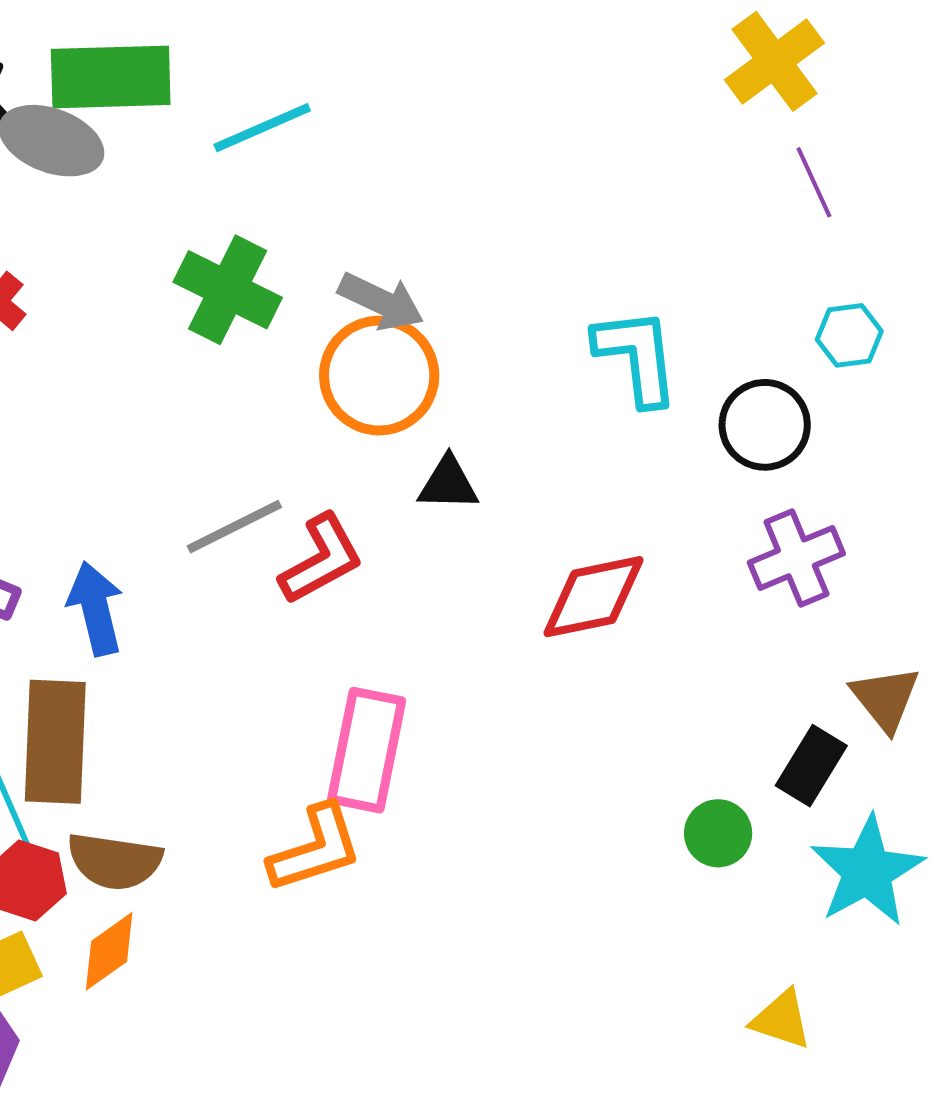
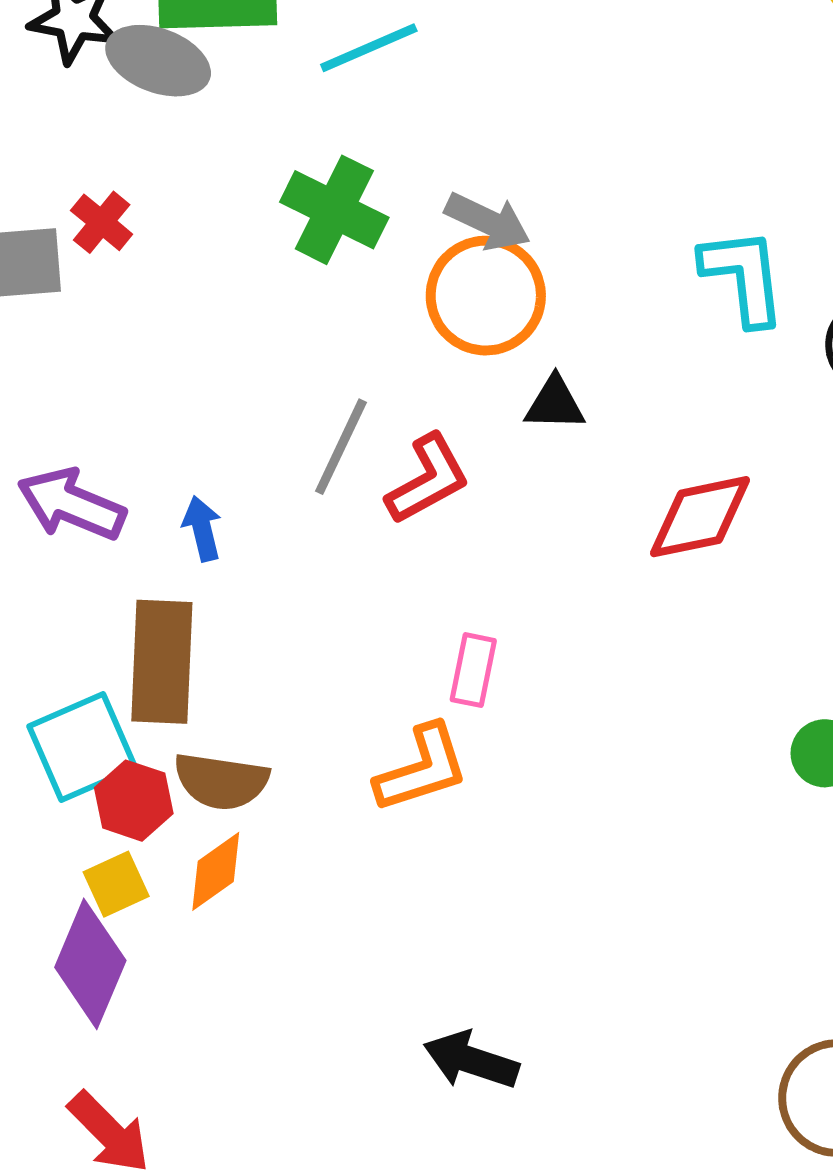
gray line: (234, 527) -> (341, 447), turned -38
blue arrow: (96, 609) -> (202, 529), size x0.7
pink rectangle: (367, 750) -> (473, 670), size x0.6

